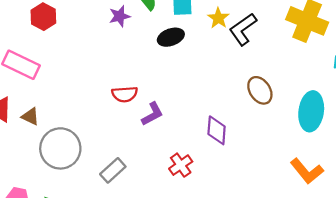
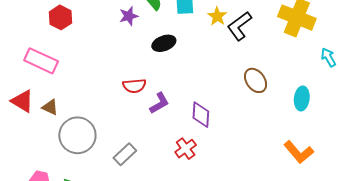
black ellipse: (171, 37) -> (164, 43), moved
cyan ellipse: (311, 111) -> (302, 98), size x0.7
purple diamond: (217, 130) -> (201, 115), moved

